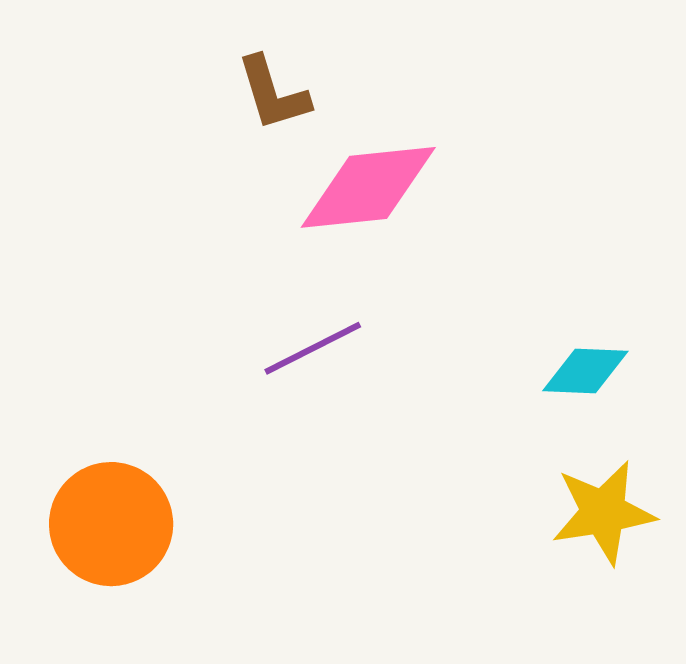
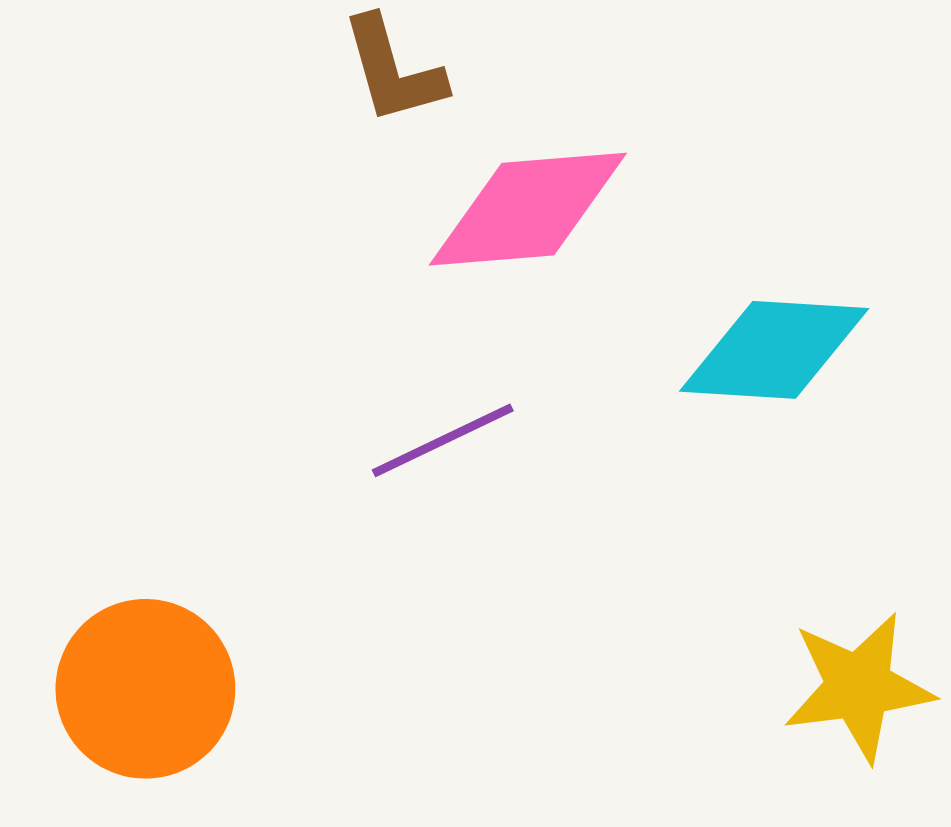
cyan diamond: (585, 371) -> (774, 350), moved, size x1.5

